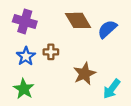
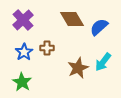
purple cross: (25, 21) -> (23, 20), turned 30
cyan arrow: (112, 89) -> (103, 62), moved

